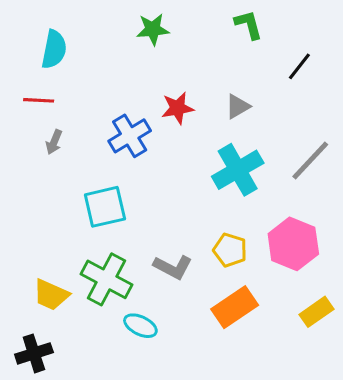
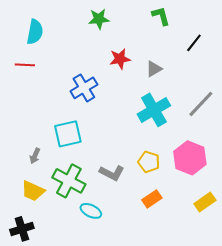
red star: (178, 108) -> (120, 59), moved
gray arrow: (54, 142) -> (35, 156), moved
orange rectangle: (235, 307) -> (152, 199), size x0.7

